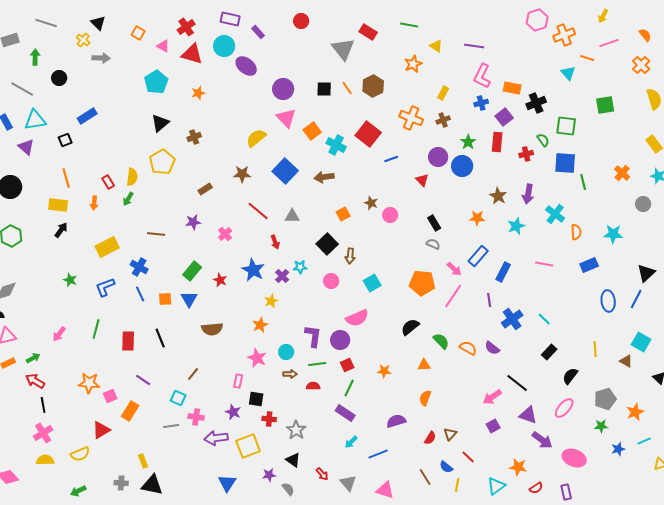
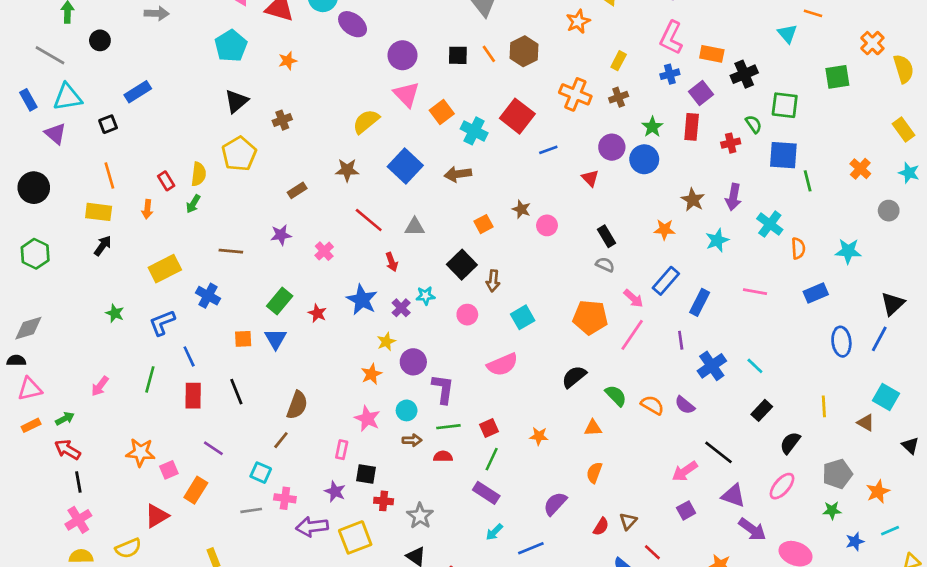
orange cross: (641, 65) -> (872, 43), moved
blue line: (140, 294) -> (189, 356), moved
brown semicircle: (212, 329) -> (297, 405), moved, turned -65
purple circle: (340, 340) -> (413, 362), moved
purple semicircle: (396, 421) -> (555, 504), turned -30

